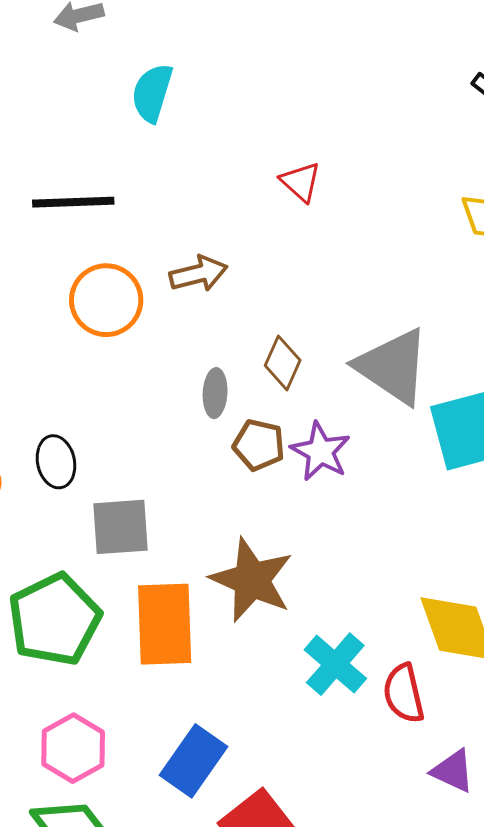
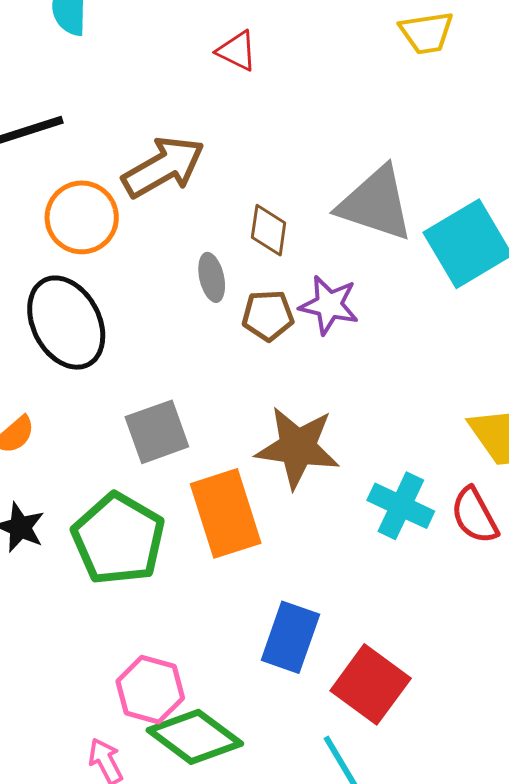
brown arrow: (198, 274) -> (163, 167), size x1.5
black ellipse: (56, 462) -> (66, 323), moved, size x1.8
pink hexagon: (73, 748) -> (150, 690), moved

